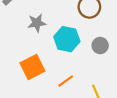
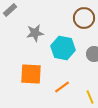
orange square: (32, 67) -> (31, 74), turned 30

